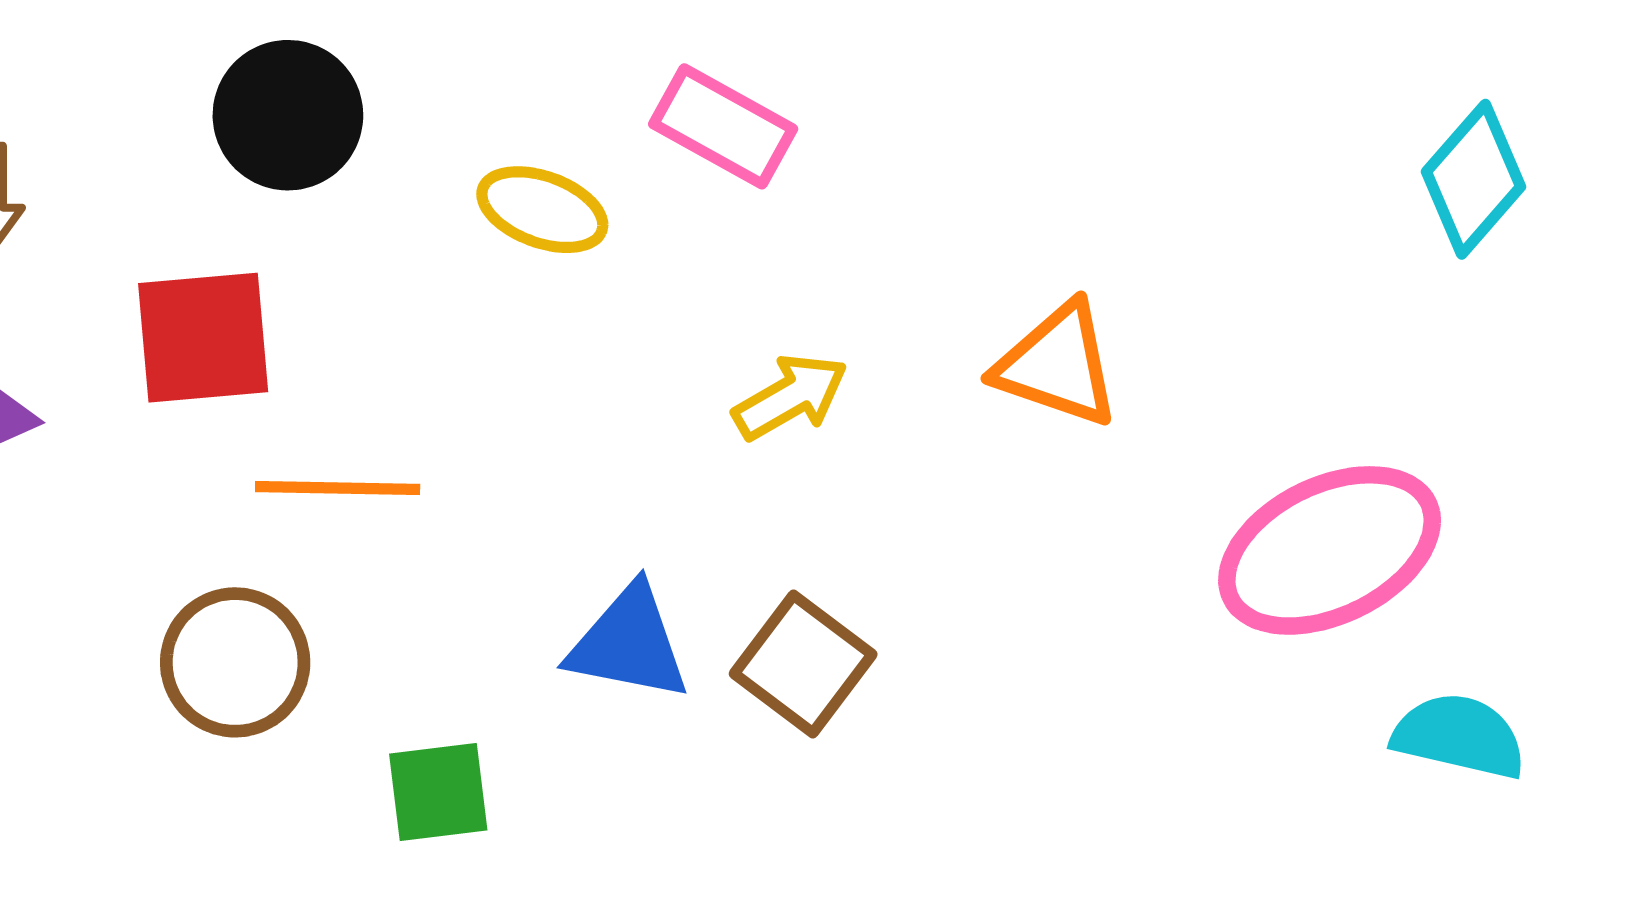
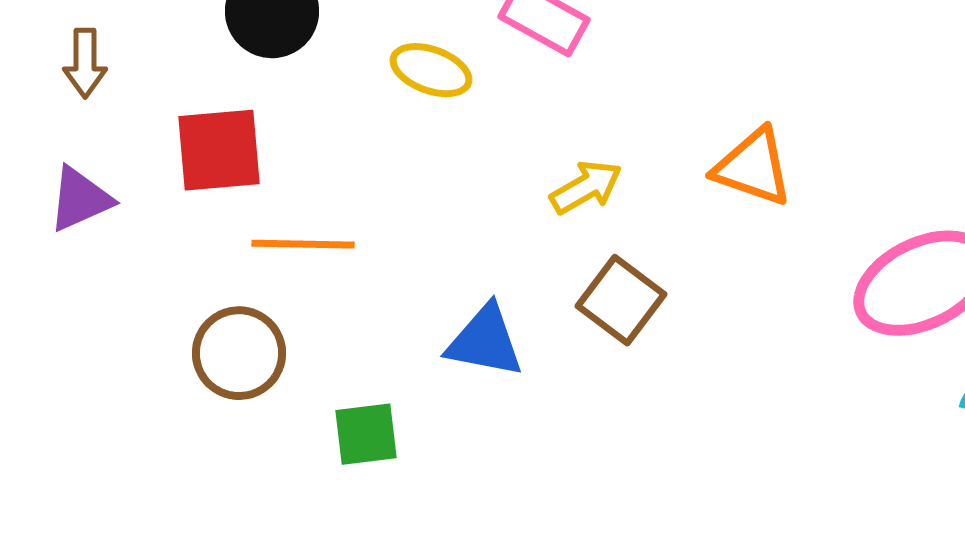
brown square: (803, 664) -> (621, 300), moved

